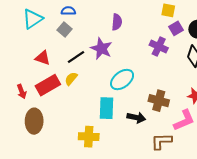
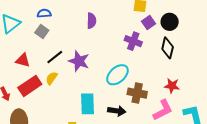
purple star: (101, 49) -> (79, 61), moved
cyan ellipse: (122, 80) -> (117, 75), moved

